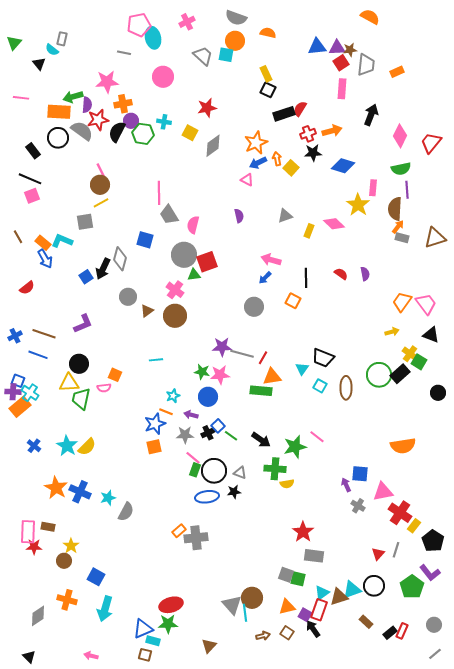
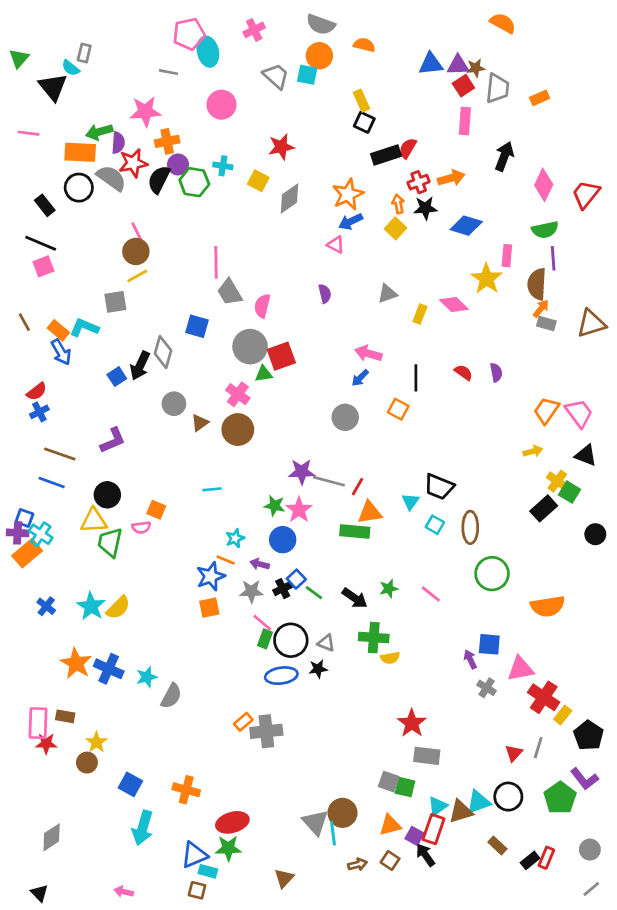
black triangle: (39, 64) -> (53, 87), size x1.6
orange arrow: (277, 159) -> (398, 204), moved
blue cross: (15, 336) -> (39, 412), moved
pink star: (220, 375) -> (299, 510), turned -30
green circle: (379, 375) -> (492, 574), moved
green star: (295, 447) -> (389, 589), moved, size x0.6
orange cross: (67, 600) -> (186, 790), moved

